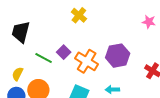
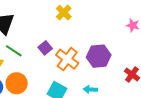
green line: (44, 58) -> (14, 51), moved

